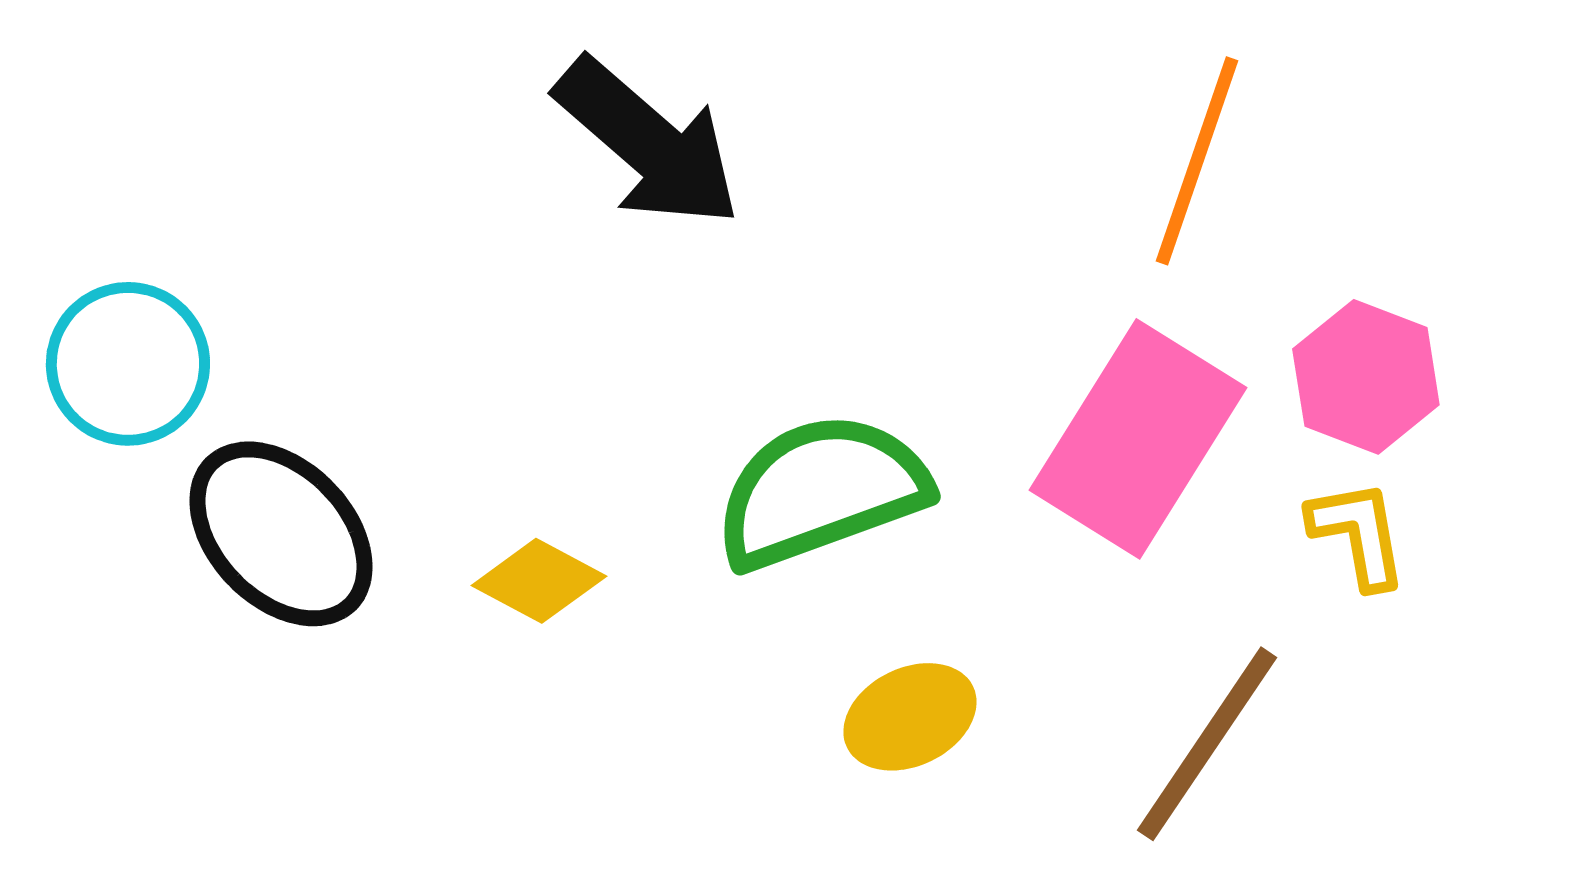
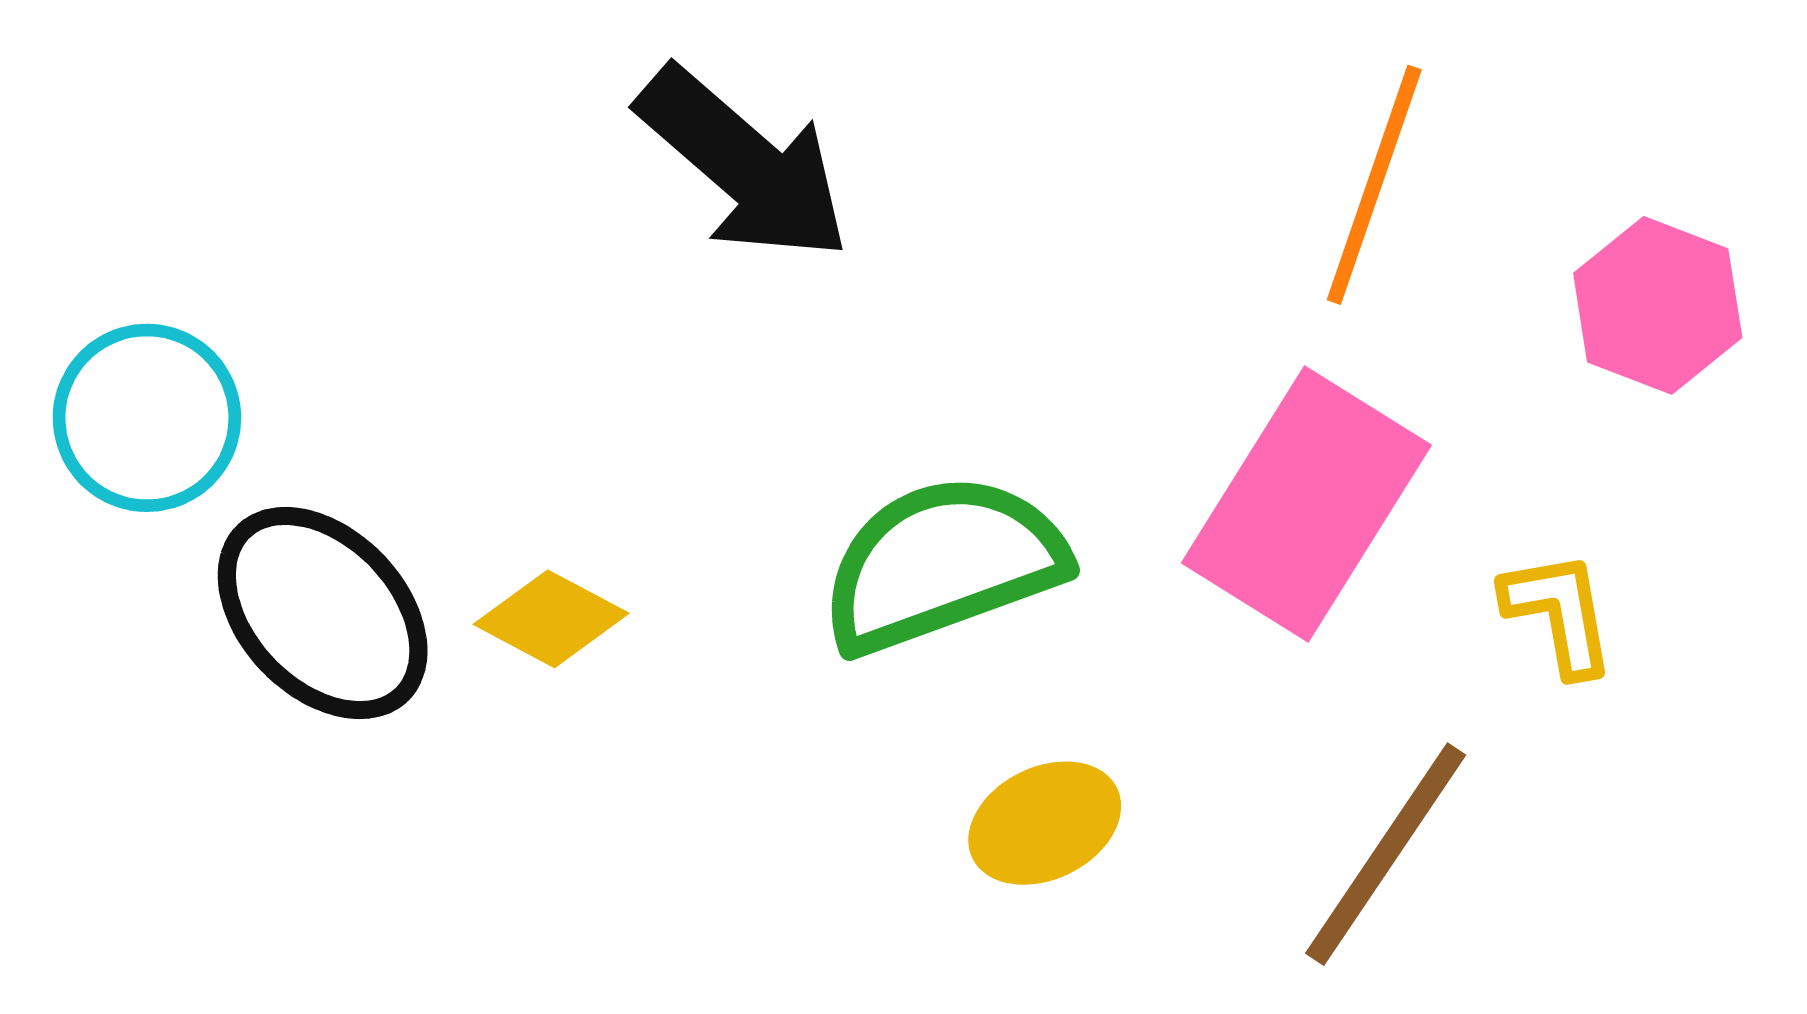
pink hexagon: (1366, 377) -> (1658, 305), moved
yellow diamond: (539, 581) -> (551, 619), moved

